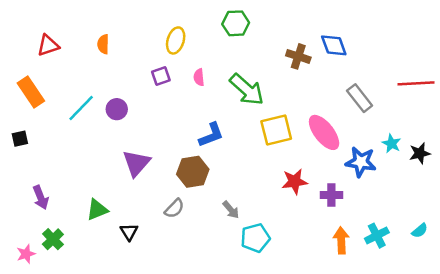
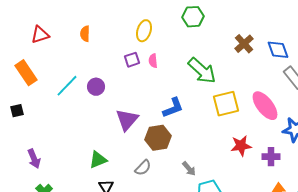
blue diamond: (334, 45) -> (278, 50), moved
brown cross: (298, 56) -> (244, 44), turned 30
pink semicircle: (199, 77) -> (153, 61), moved
purple triangle: (136, 163) -> (127, 120), moved
green triangle: (97, 210) -> (98, 160), moved

